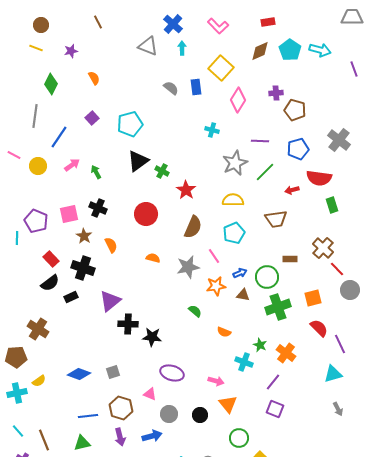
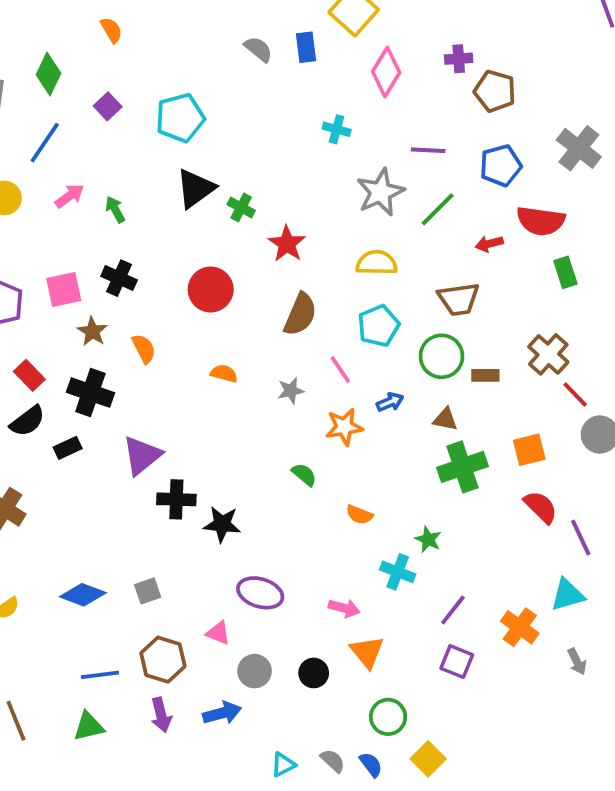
green diamond: (51, 84) -> (48, 74), moved
gray star: (188, 267) -> (291, 391), size x0.6
green circle: (267, 277) -> (441, 356), moved
brown triangle: (243, 295) -> (445, 419), moved
orange cross: (286, 353) -> (520, 627), moved

